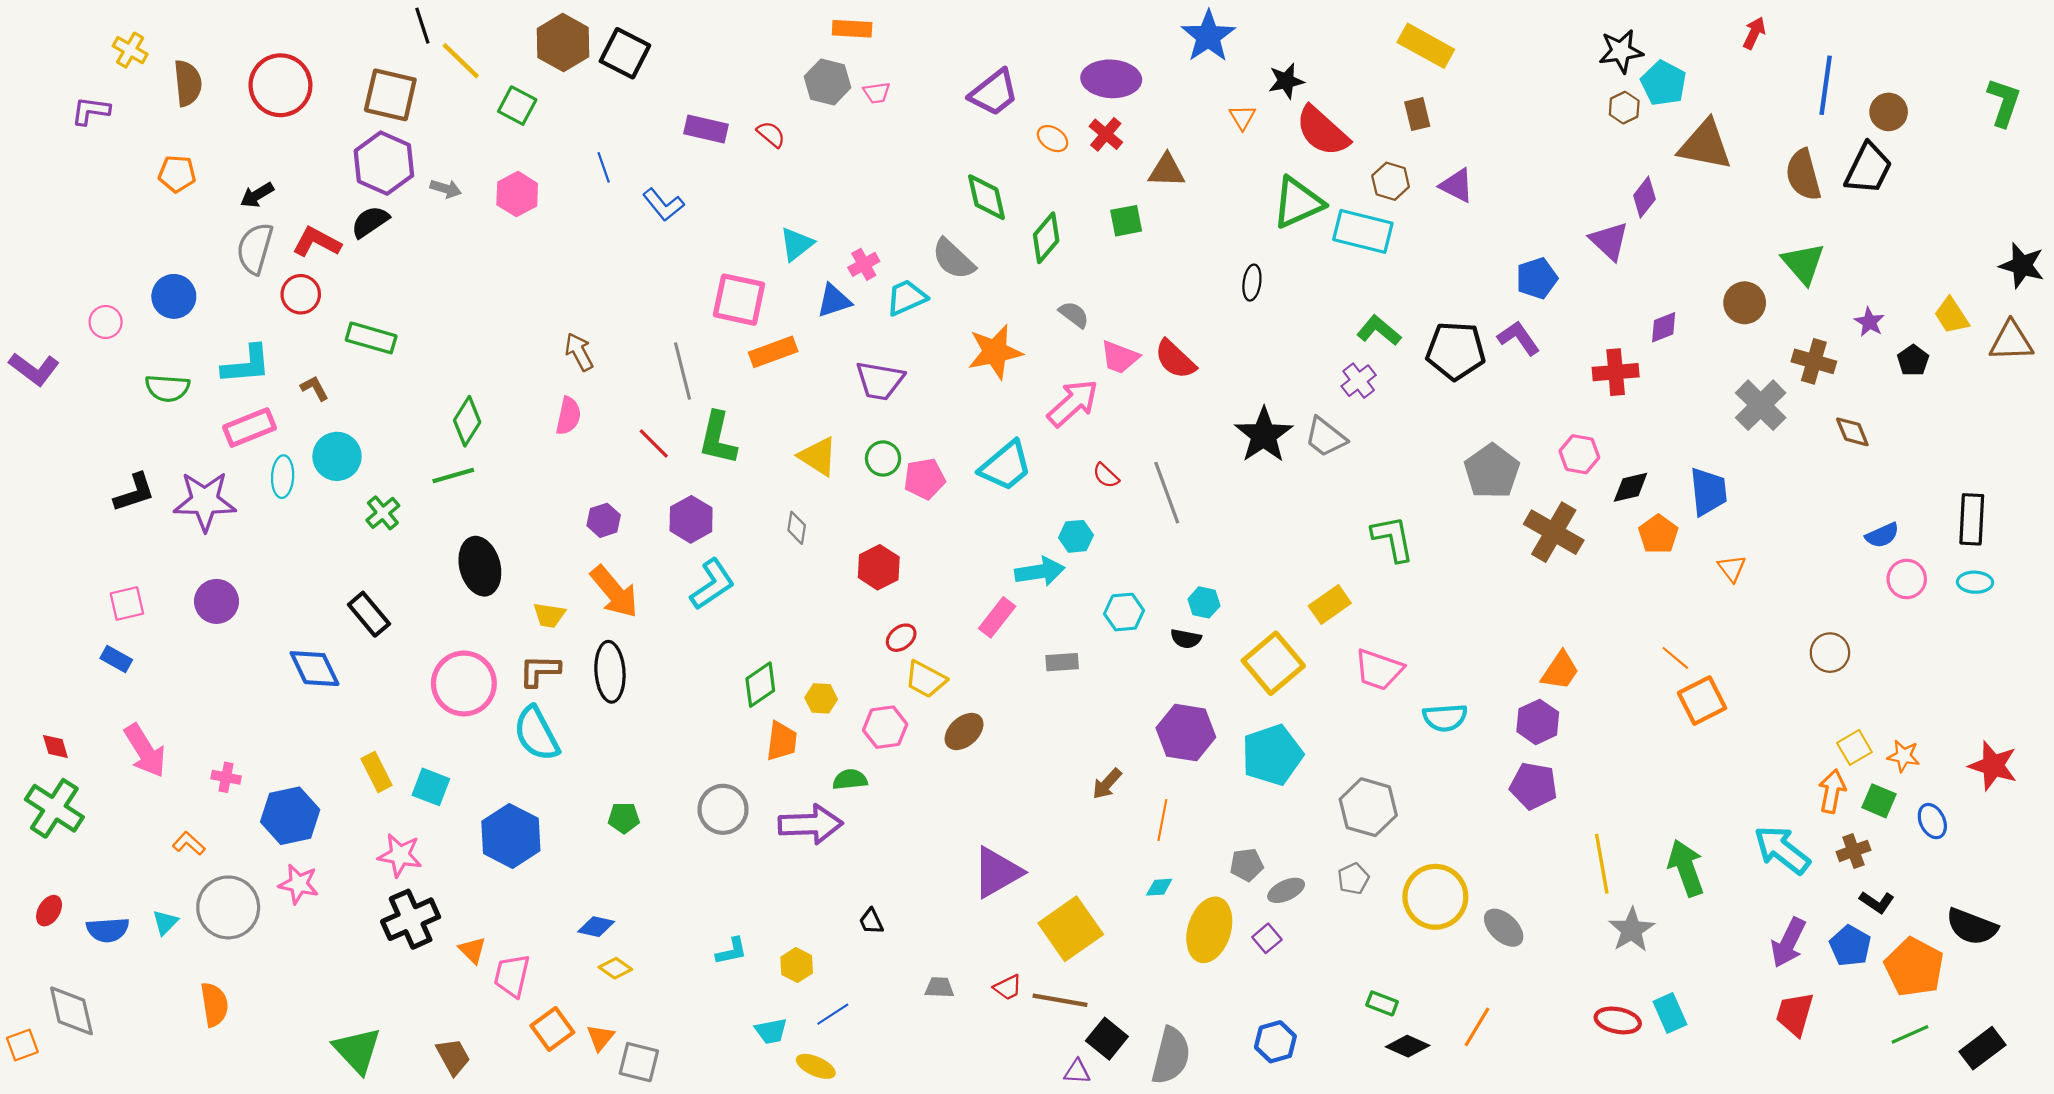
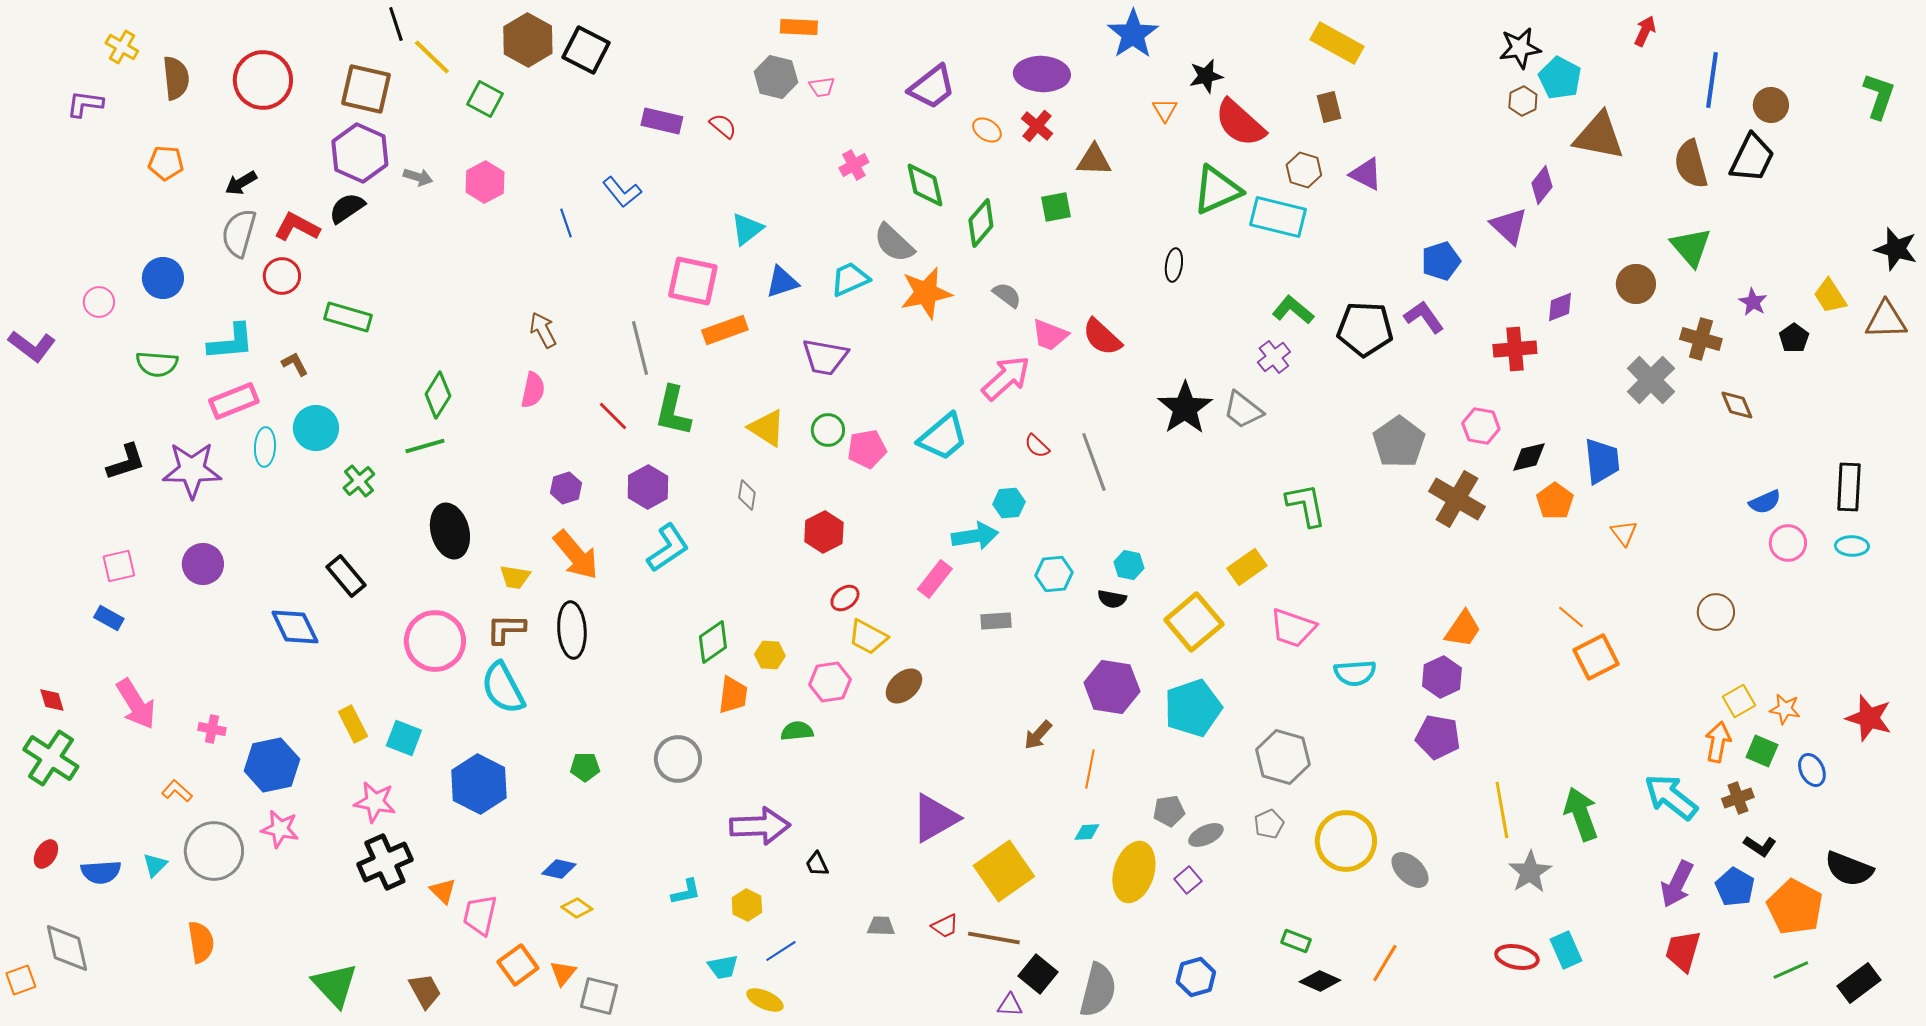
blue line: (604, 167) -> (566, 223), moved
pink cross: (864, 264) -> (854, 165), moved
orange star: (995, 352) -> (926, 293), moved
purple arrow: (810, 824) -> (760, 826), moved

